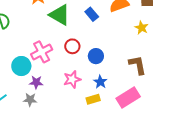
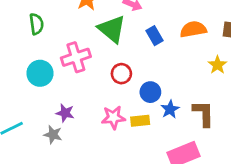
pink cross: (42, 52) -> (76, 57), moved
cyan circle: (21, 66) -> (40, 73), moved
blue star: (100, 82) -> (170, 109), moved
yellow rectangle: (93, 99) -> (140, 121), moved

